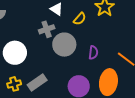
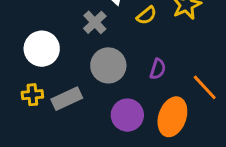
gray cross: (47, 29) -> (95, 22), turned -35
gray circle: (64, 45) -> (108, 65), moved

